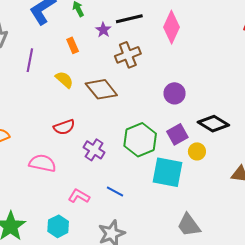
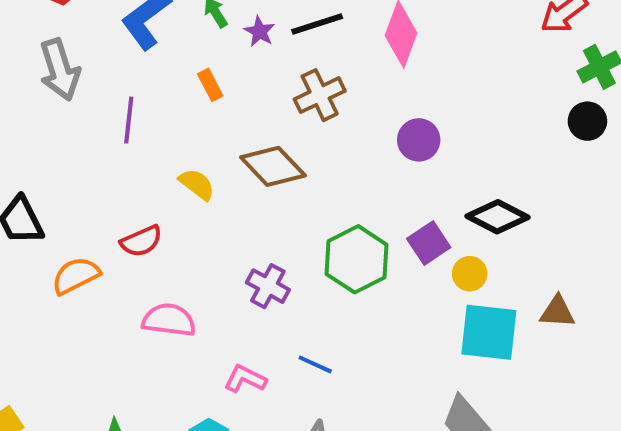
purple star: (103, 30) -> (259, 31), moved
yellow semicircle: (64, 80) -> (197, 184), moved
purple circle: (175, 93) -> (419, 140), moved
red semicircle: (64, 127) -> (141, 241), moved
cyan square: (168, 172) -> (489, 332), moved

